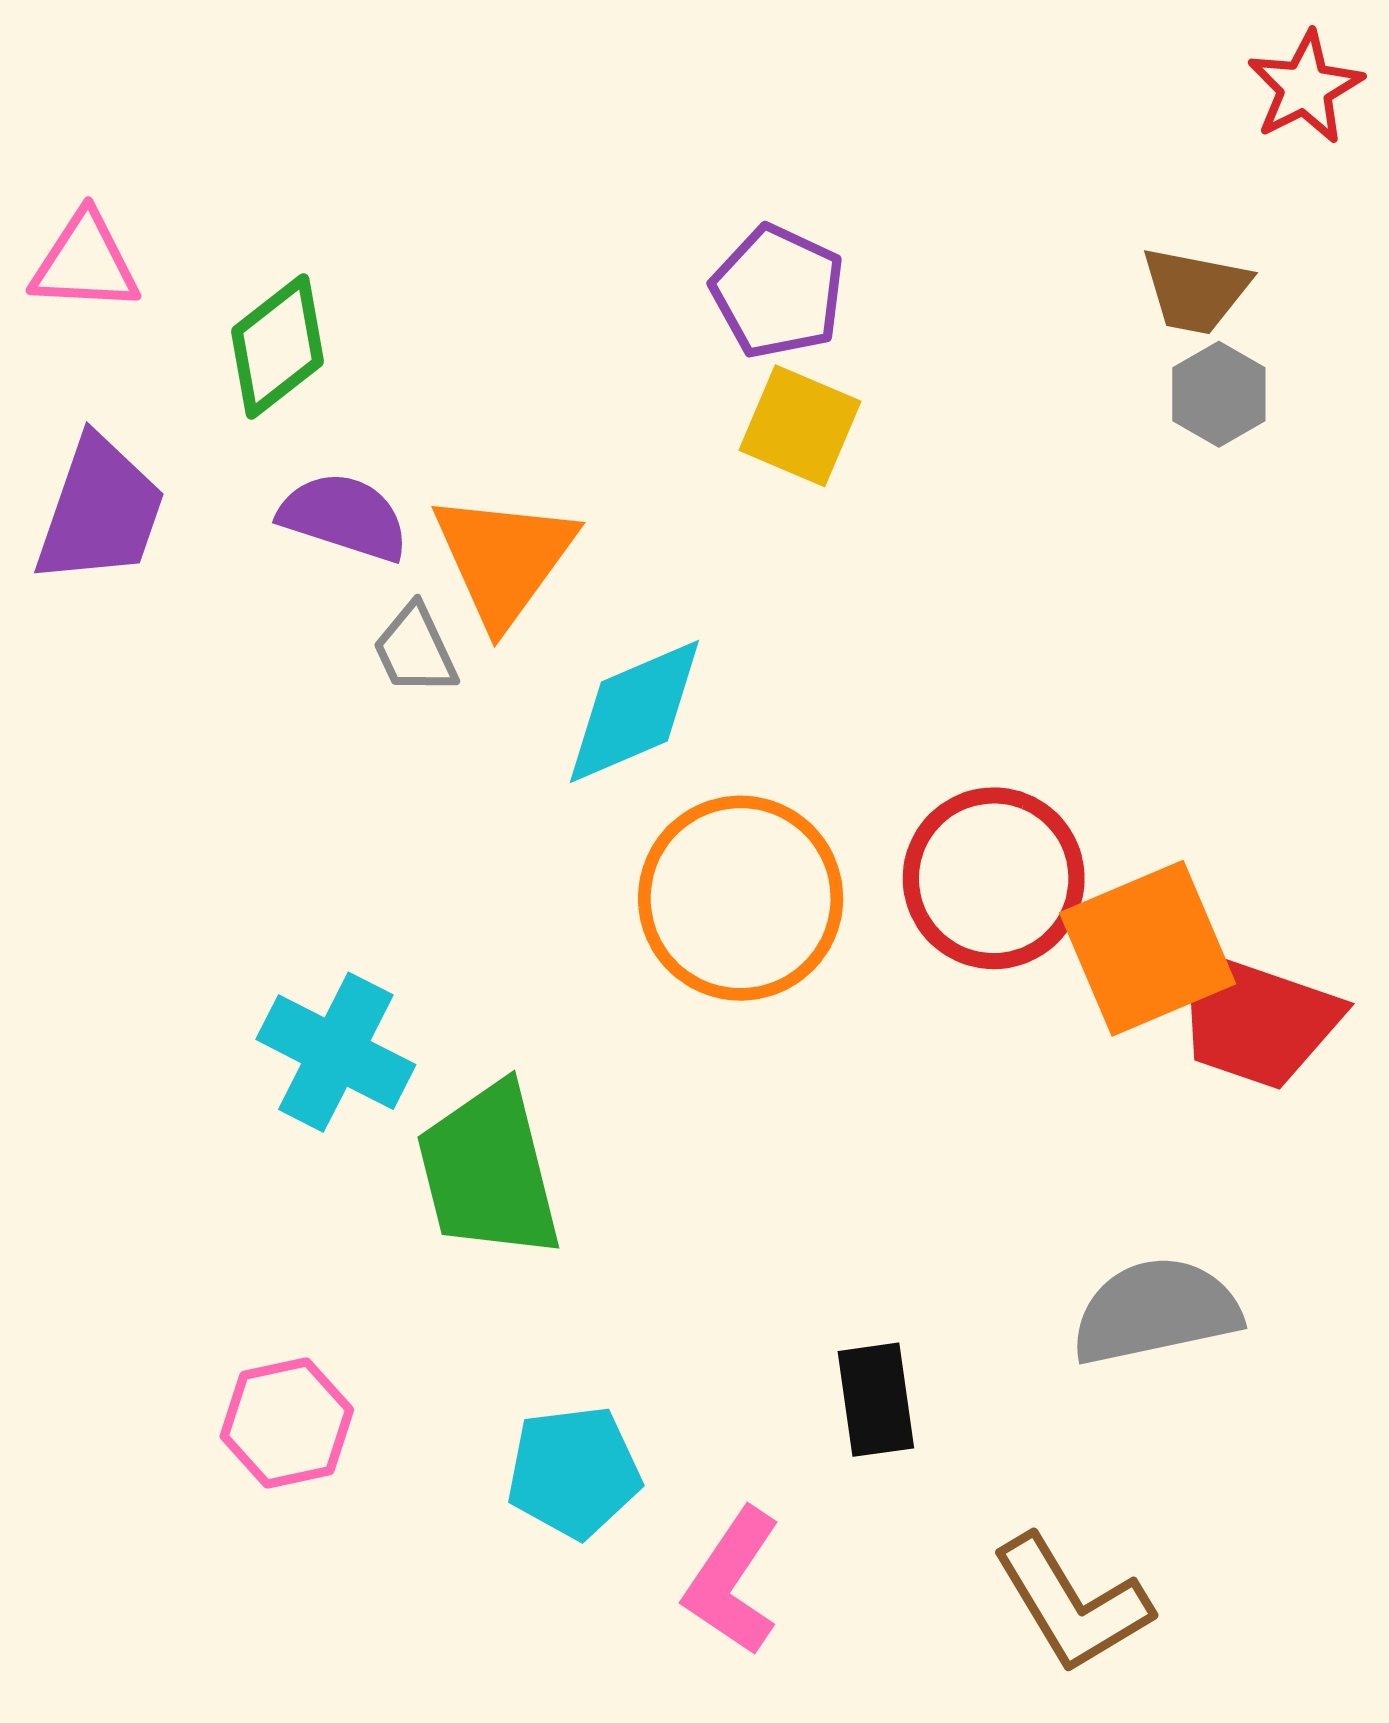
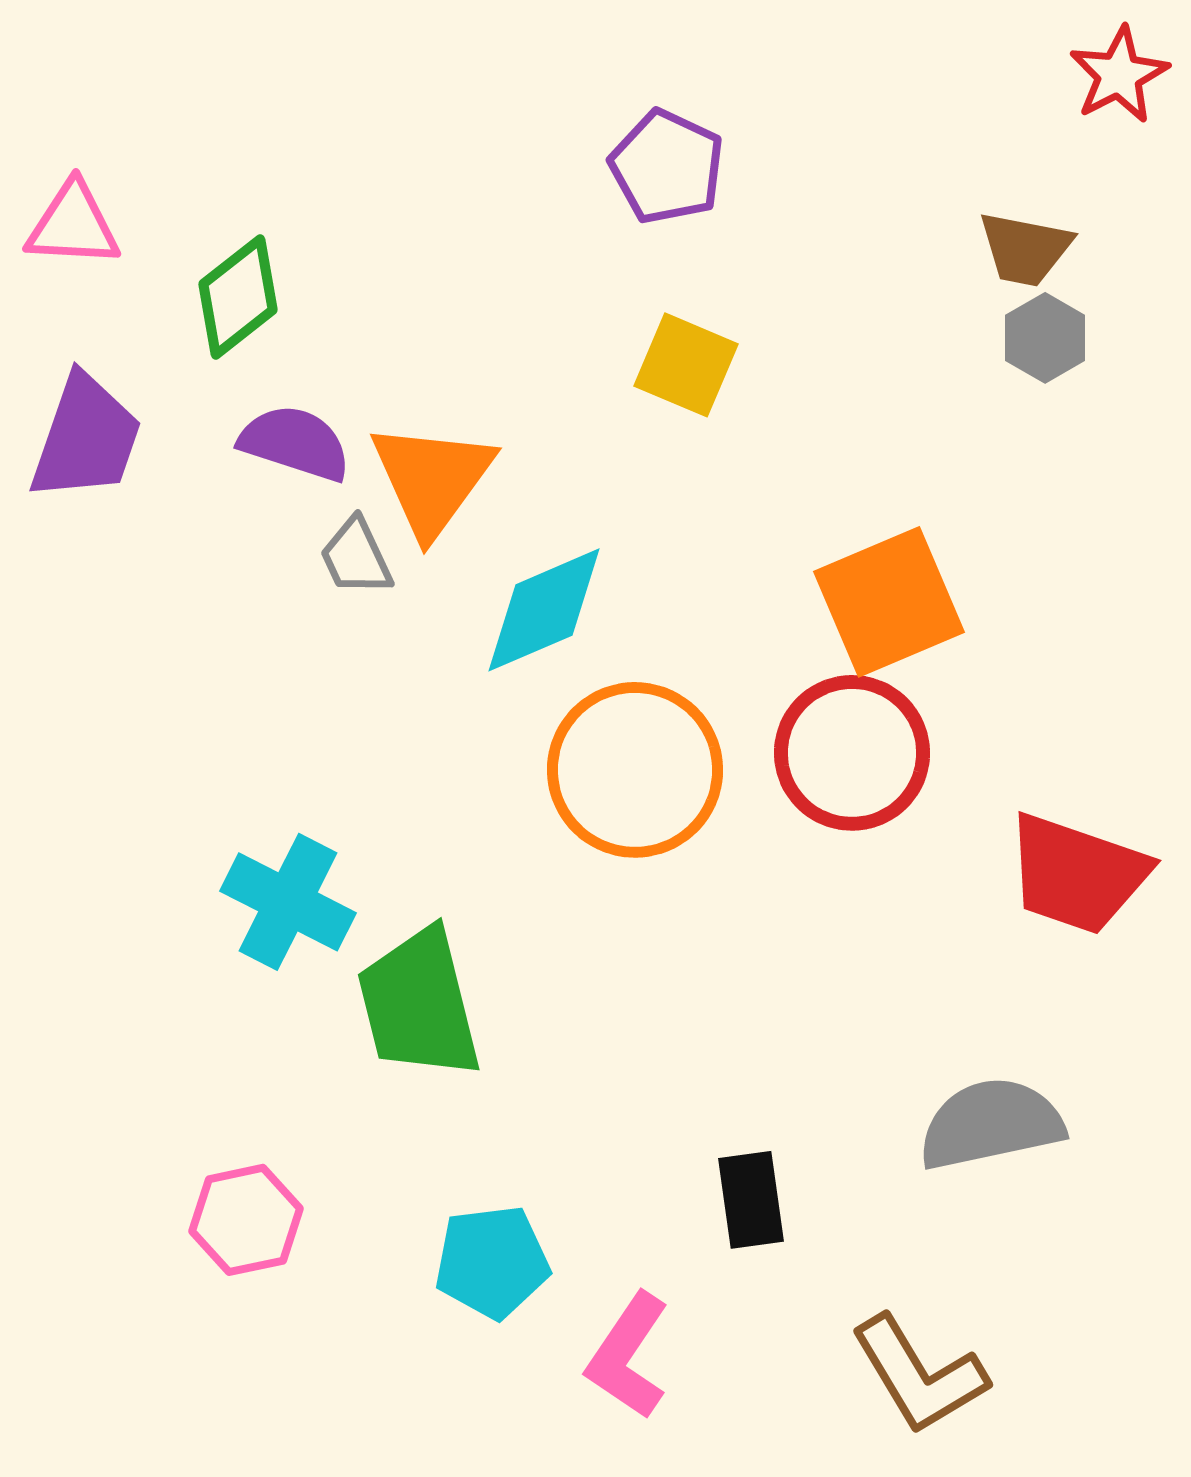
purple pentagon: (778, 292) -> (667, 167), moved
orange square: (1148, 948) -> (889, 602), moved

